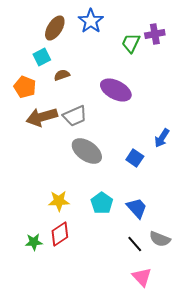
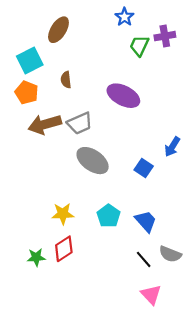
blue star: (91, 21) -> (124, 17), moved, size x0.7
cyan square: (42, 57) -> (30, 61), moved, size x1.4
brown semicircle: (62, 75) -> (66, 80), turned -77

